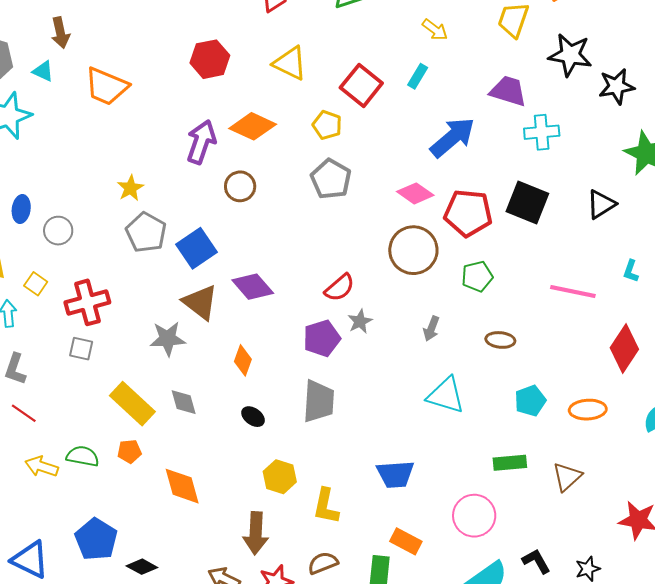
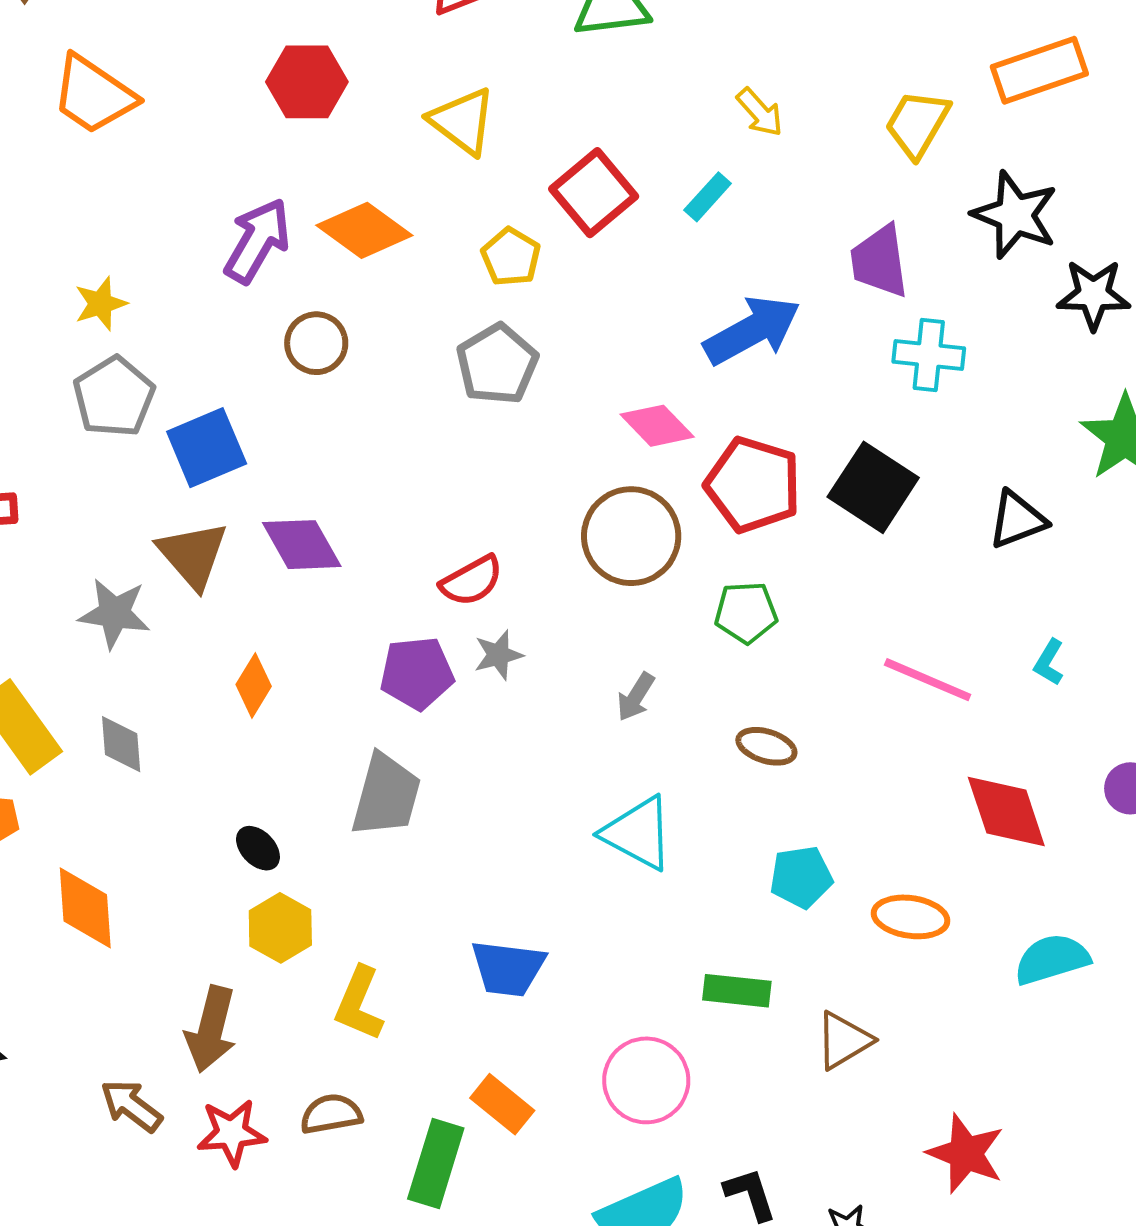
purple trapezoid: (508, 91) -> (879, 261), turned -126
red diamond: (624, 348) -> (1006, 812), turned -63
black ellipse: (253, 417) -> (258, 848), moved

